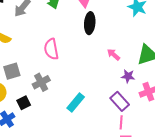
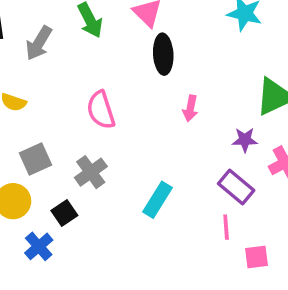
pink arrow: (113, 55) -> (190, 108), moved, turned -112
pink line: (121, 122) -> (226, 227), moved

